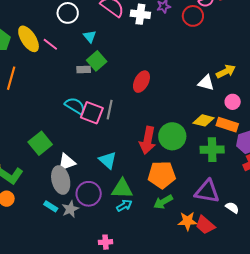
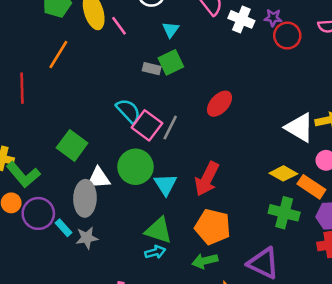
red circle: (193, 16) -> (287, 36), moved
white triangle: (206, 83) -> (300, 128), size x1.4
green circle: (172, 136) -> (135, 167), moved
green square: (40, 143) -> (72, 145), turned -30
cyan triangle: (108, 160) -> (165, 184), moved
purple circle: (89, 194) -> (38, 213), moved

